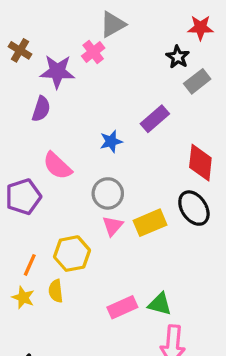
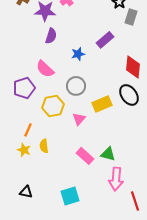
gray rectangle: (197, 81) -> (131, 17), turned -35
purple semicircle: (41, 109) -> (51, 36), moved
pink triangle: (113, 226) -> (79, 119), moved
yellow hexagon: (72, 254) -> (53, 106), moved
pink rectangle: (122, 307) -> (85, 156), turned 66

